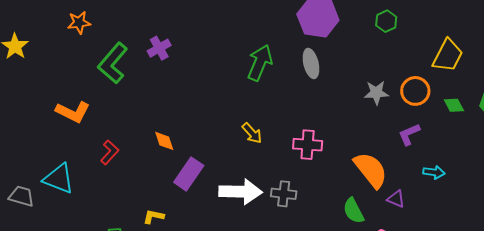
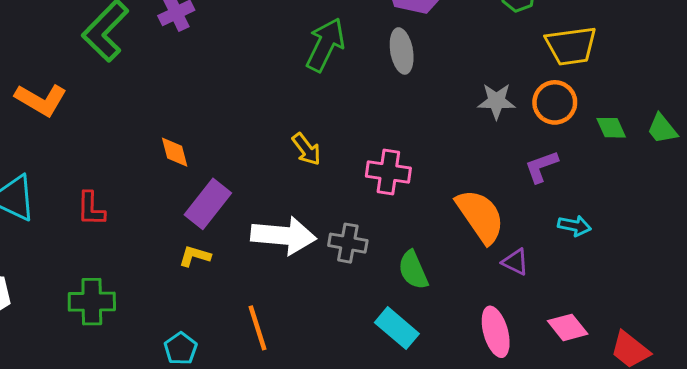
yellow trapezoid: (448, 56) -> (571, 46), moved, turned 51
red L-shape: (110, 152) -> (91, 209), moved, turned 135
green semicircle: (353, 211) -> (413, 270), moved
yellow L-shape: (154, 217) -> (195, 256), moved

